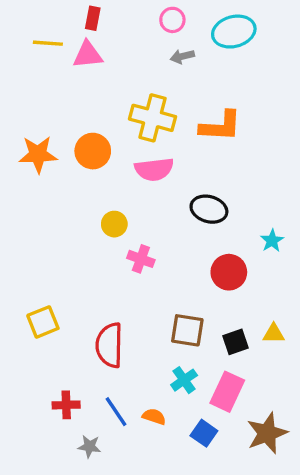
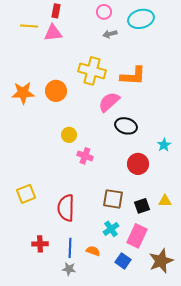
pink semicircle: (154, 169) -> (109, 102), moved, turned 145
blue line: (116, 412) -> (70, 248), turned 36
gray star: (89, 446) -> (69, 269), moved

